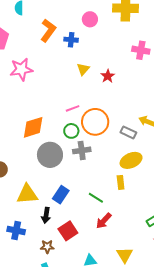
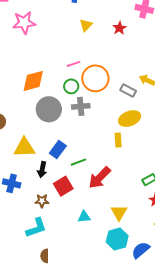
red star: (108, 76) -> (119, 28), moved
green line: (96, 198) -> (78, 162), moved, turned -56
red arrow: (104, 221) -> (100, 178), size x1.4

